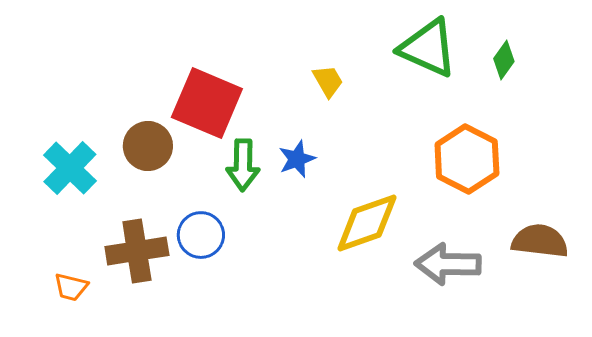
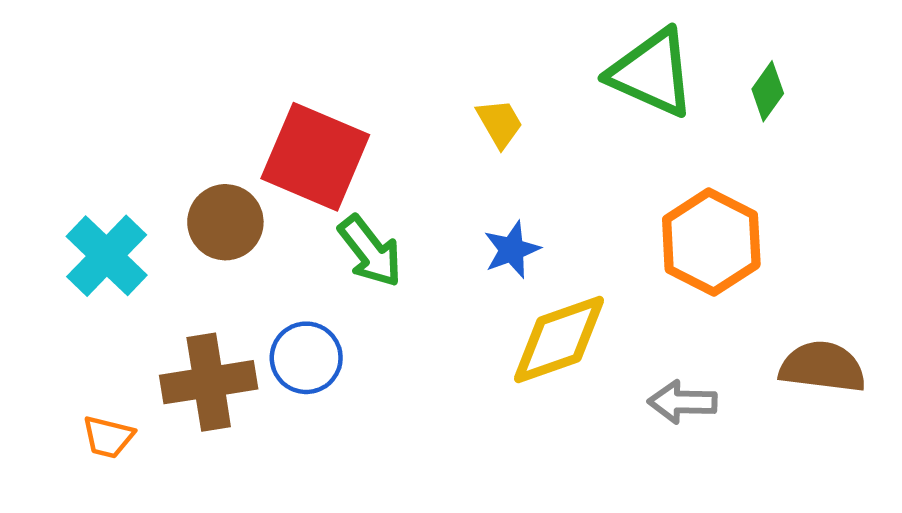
blue star: (297, 159) -> (512, 250), moved
green arrow: (243, 165) -> (370, 251), turned -39
gray arrow: (448, 264) -> (682, 402), size x0.7

